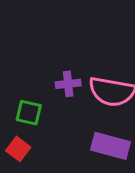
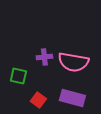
red square: (18, 149) -> (38, 100), moved

